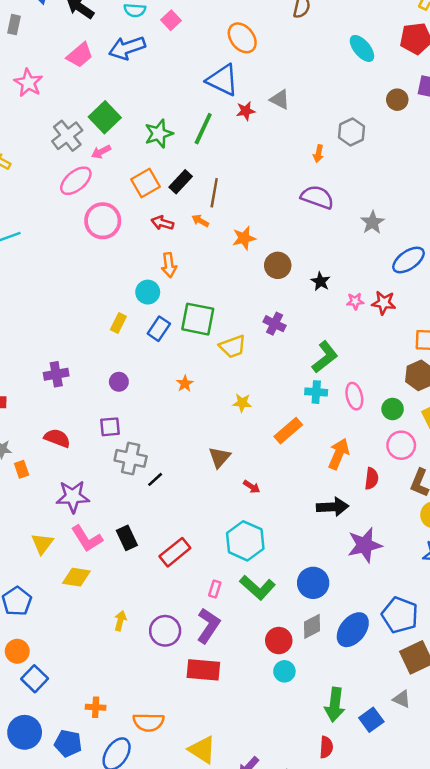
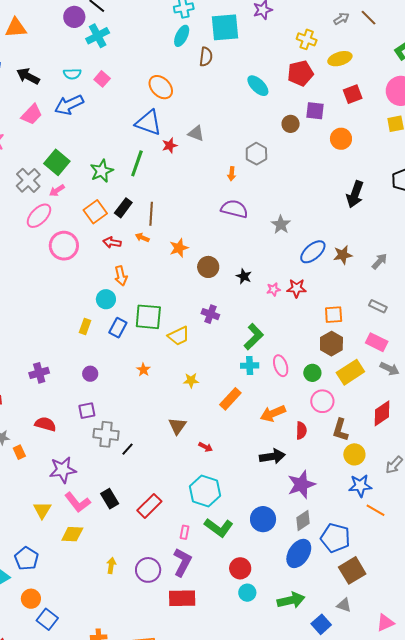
orange arrow: (339, 454) -> (273, 413), turned -130
gray diamond: (312, 626) -> (303, 521), moved
green arrow: (335, 705) -> (291, 600), moved, turned -104

